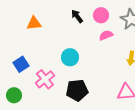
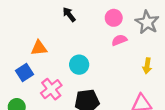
black arrow: (77, 16) -> (69, 14), moved
orange triangle: (34, 23) -> (39, 48), moved

